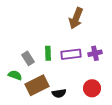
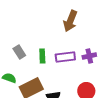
gray rectangle: (28, 58) -> (19, 52), moved

